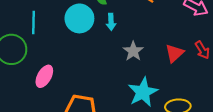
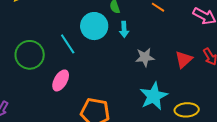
cyan line: (34, 22) -> (68, 44), moved, turned -35
gray star: (133, 51) -> (145, 57), turned 30

